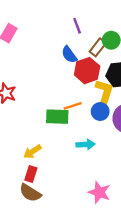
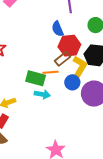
brown rectangle: (98, 47) -> (62, 59), moved
cyan arrow: (86, 144) -> (42, 94), moved

